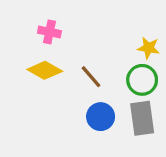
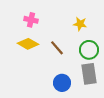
yellow star: (149, 48) -> (80, 24), moved
blue circle: (101, 117) -> (62, 83), moved

